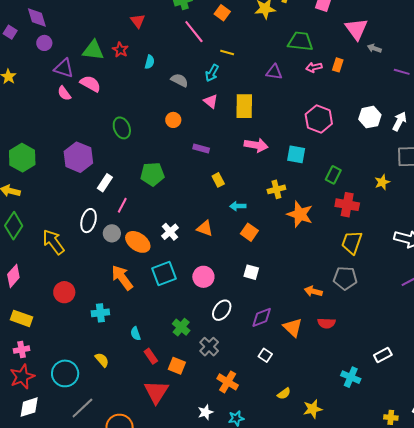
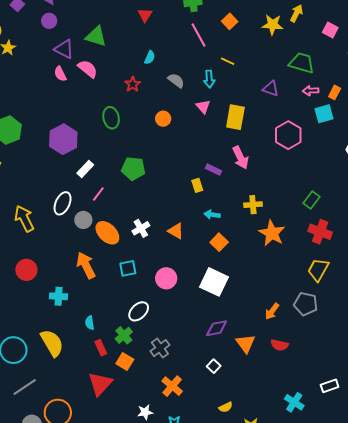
red star: (120, 50) -> (133, 84), moved
cyan arrow: (212, 73) -> (209, 79), turned -42
pink hexagon: (319, 119) -> (288, 135), moved
pink arrow: (256, 145) -> (240, 158), turned 45
purple rectangle: (201, 148) -> (213, 170), moved
cyan square: (296, 154) -> (324, 114), moved, turned -36
white square: (251, 272) -> (214, 282), size x1.8
cyan square: (164, 274) -> (128, 268), size x0.7
orange arrow: (313, 291) -> (272, 311), turned -78
white ellipse: (222, 310) -> (139, 311), moved
green cross: (181, 327) -> (124, 335), moved
yellow semicircle: (102, 360) -> (52, 343), size x1.8

